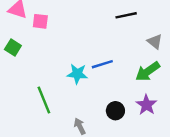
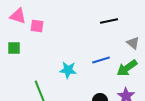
green square: (13, 48) -> (14, 48), turned -32
blue line: (102, 64) -> (101, 60), moved

